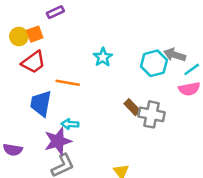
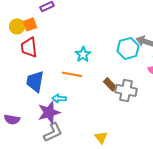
cyan star: (103, 57) -> (83, 54), moved
red trapezoid: (33, 62) -> (29, 47), turned 120
orange line: (68, 83) -> (72, 74), moved

